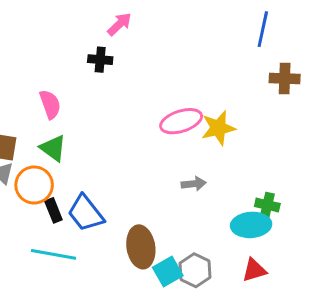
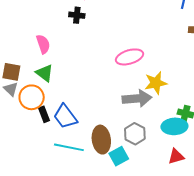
yellow star: (218, 128) -> (156, 83), moved
gray arrow: (194, 184) -> (137, 98), size x1.8
cyan line: (53, 254) -> (69, 147), moved
gray hexagon: (195, 270) -> (135, 134), moved

